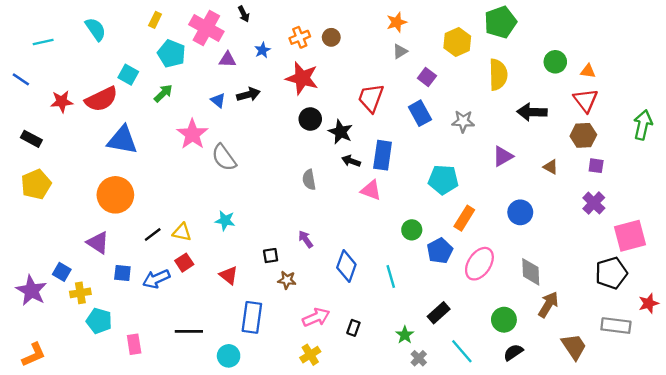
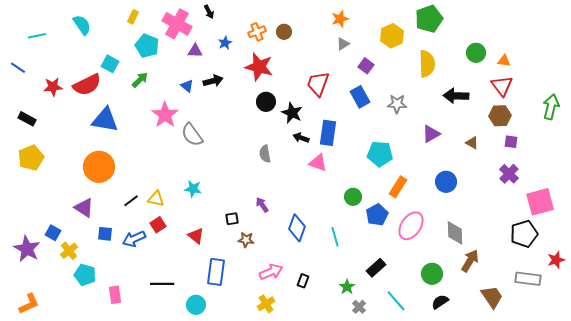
yellow cross: (80, 293) -> (69, 251), turned -30

